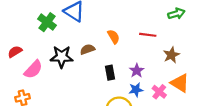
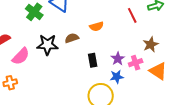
red line: (148, 35) -> (132, 15), moved, turned 56
orange semicircle: (114, 37) -> (97, 26), turned 104
pink cross: (159, 92) -> (136, 63), moved, turned 32

